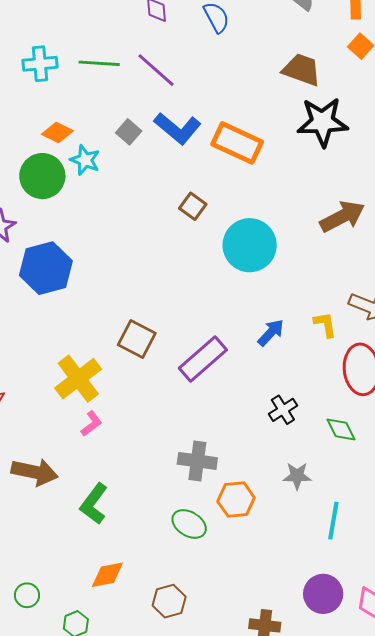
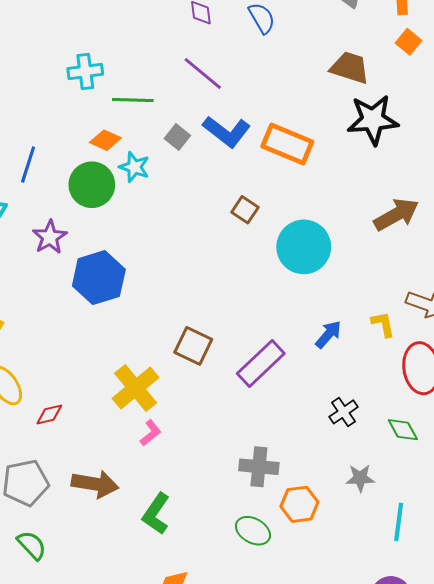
green line: (99, 63) -> (133, 100), moved

